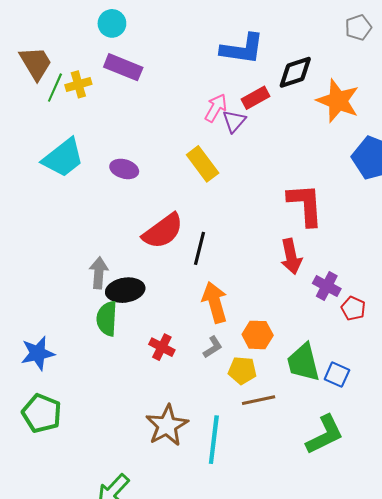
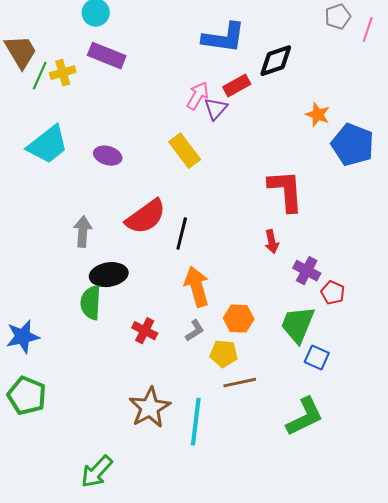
orange star: (338, 101) -> (318, 115), moved, size x0.6
red arrow: (291, 257) -> (272, 242), size x0.7
gray arrow: (99, 273) -> (83, 232), moved
green trapezoid: (303, 362) -> (298, 325), moved, turned 36

